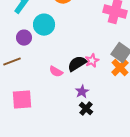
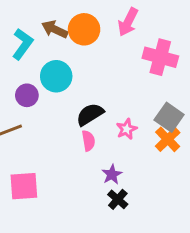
black semicircle: (77, 64) -> (90, 114), moved
pink semicircle: (56, 72) -> (88, 141), moved, turned -128

